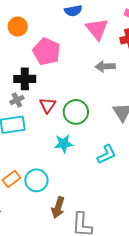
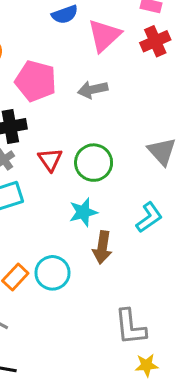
pink triangle: (97, 29) -> (104, 35), turned 35
gray arrow: (105, 66) -> (93, 90), moved
brown arrow: (58, 207) -> (102, 247), moved

